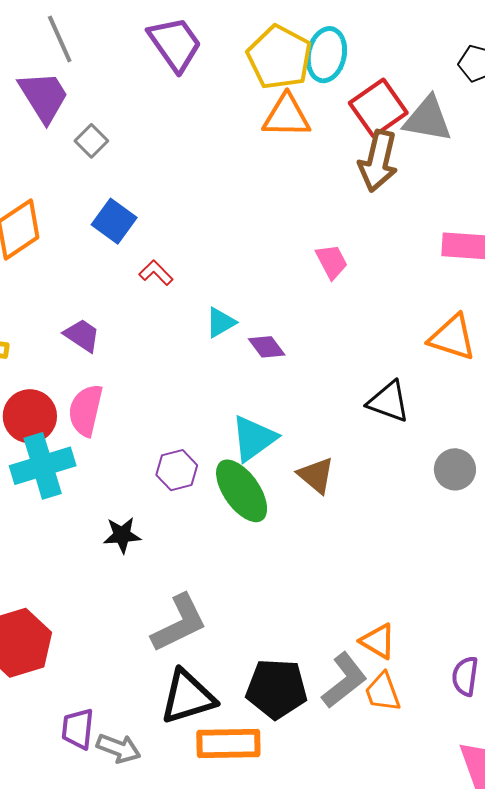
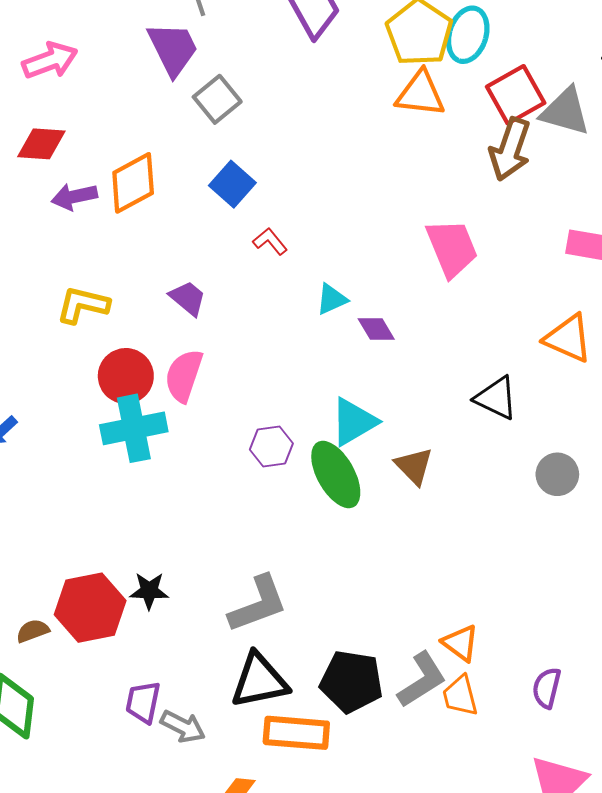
gray square: (91, 141) -> (217, 99), size x1.4
pink trapezoid: (332, 262) -> (452, 248), size x1.6
black star: (122, 535) -> (149, 591), moved

